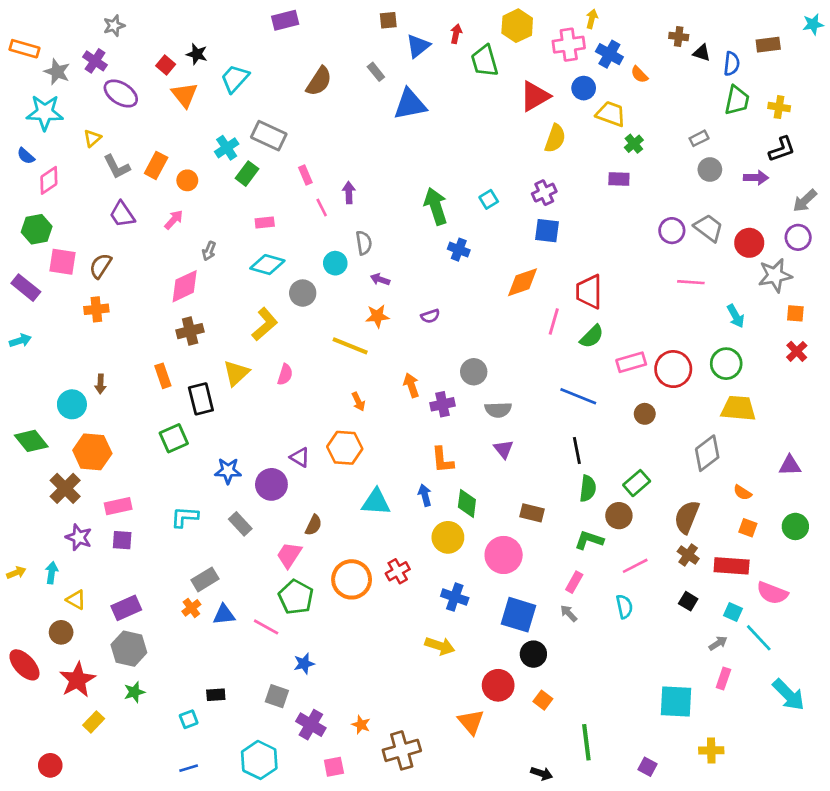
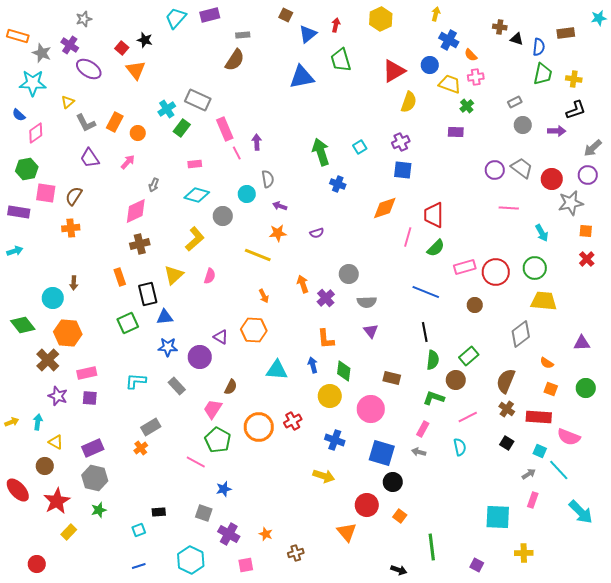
brown square: (388, 20) -> (286, 15), turned 32
pink cross: (569, 45) -> (476, 77), moved, size x0.7
green trapezoid: (485, 61) -> (341, 60), moved
gray rectangle: (376, 72) -> (243, 35), moved, turned -56
cyan trapezoid: (235, 79) -> (176, 18), moved
pink rectangle: (305, 175) -> (225, 129), size x1.6
purple rectangle: (26, 288) -> (19, 212), turned -30
purple cross: (442, 404) -> (326, 298), turned -30
gray arrow: (569, 613) -> (419, 452), turned -32
blue triangle: (224, 615) -> (165, 317), moved
brown cross: (402, 750) -> (296, 553), size x0.6

